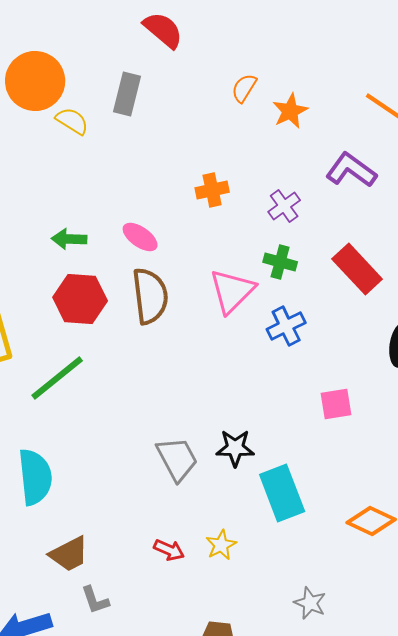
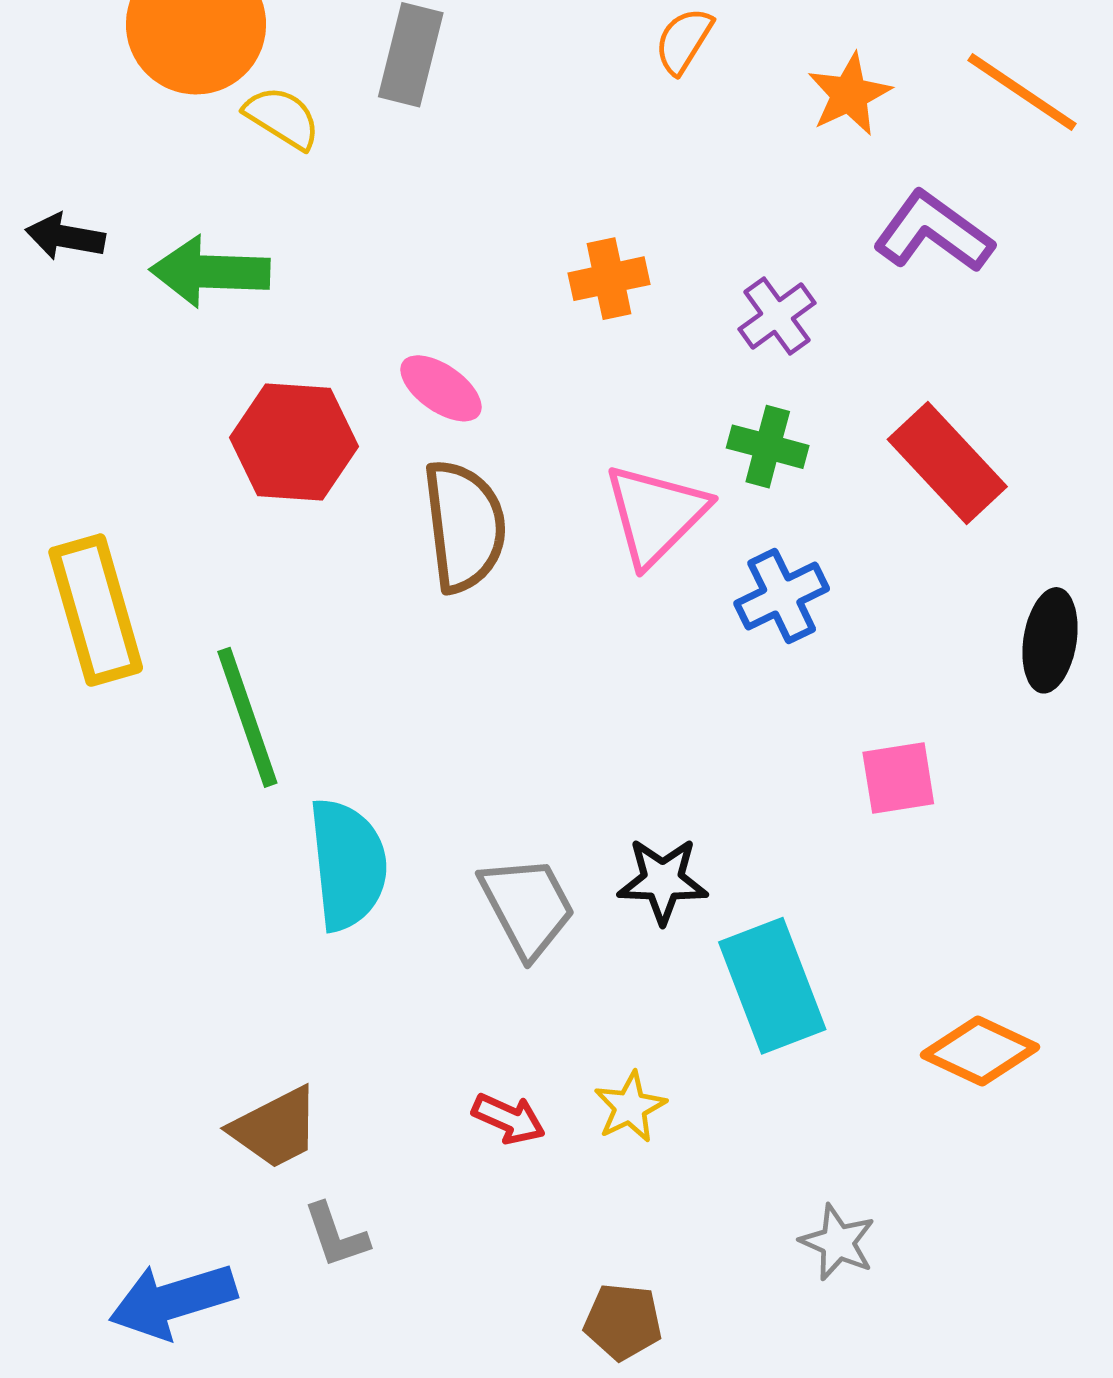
orange star: (290, 111) -> (849, 94), moved
green arrow: (69, 239) -> (210, 272), moved, size x1.4
red hexagon: (80, 299) -> (294, 442), moved
green line: (57, 378) -> (247, 717), turned -70
cyan semicircle: (35, 477) -> (348, 864), moved

